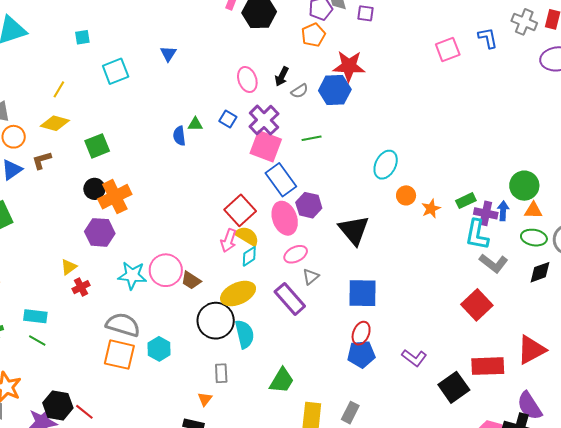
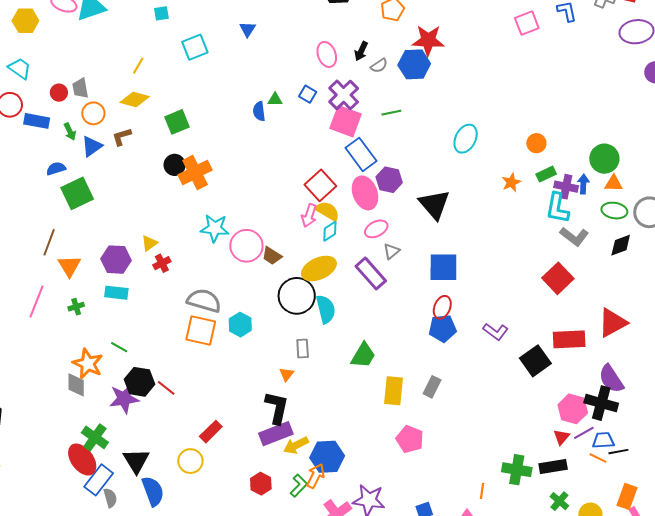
orange circle: (406, 195) -> (536, 143), moved
purple hexagon: (100, 232) -> (116, 260), moved
cyan star: (132, 275) -> (215, 228), moved
green line: (37, 341) -> (119, 347), moved

